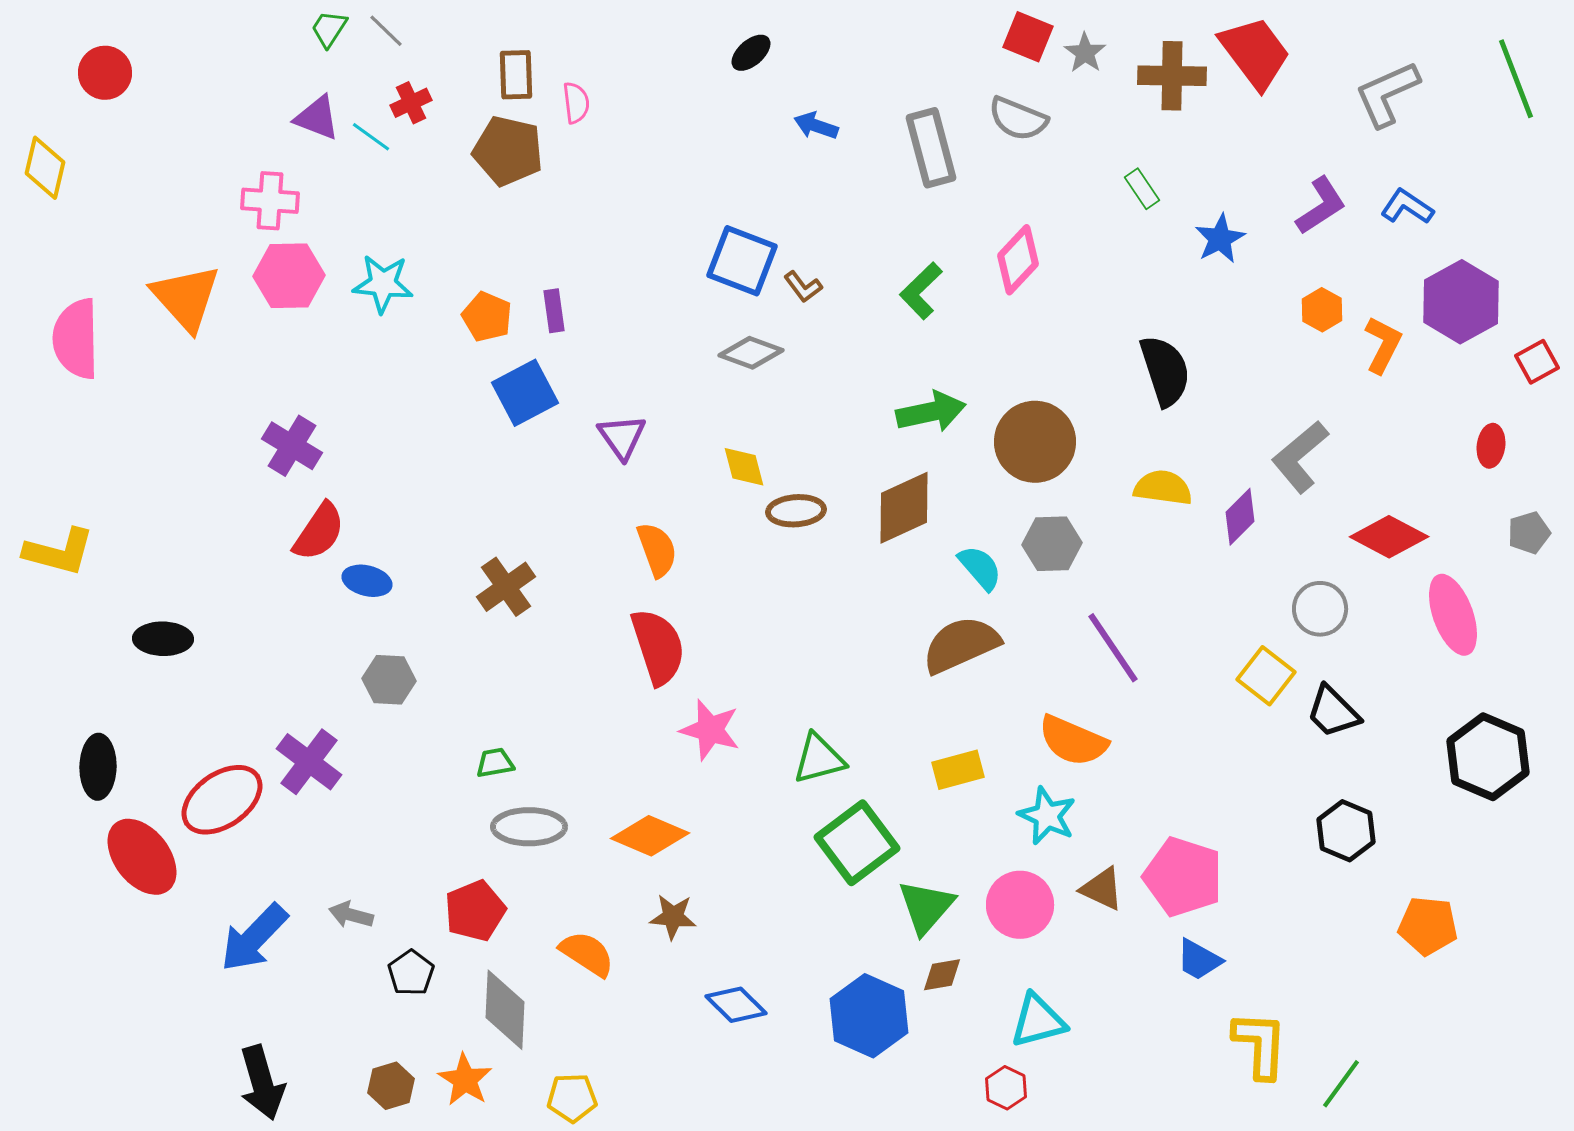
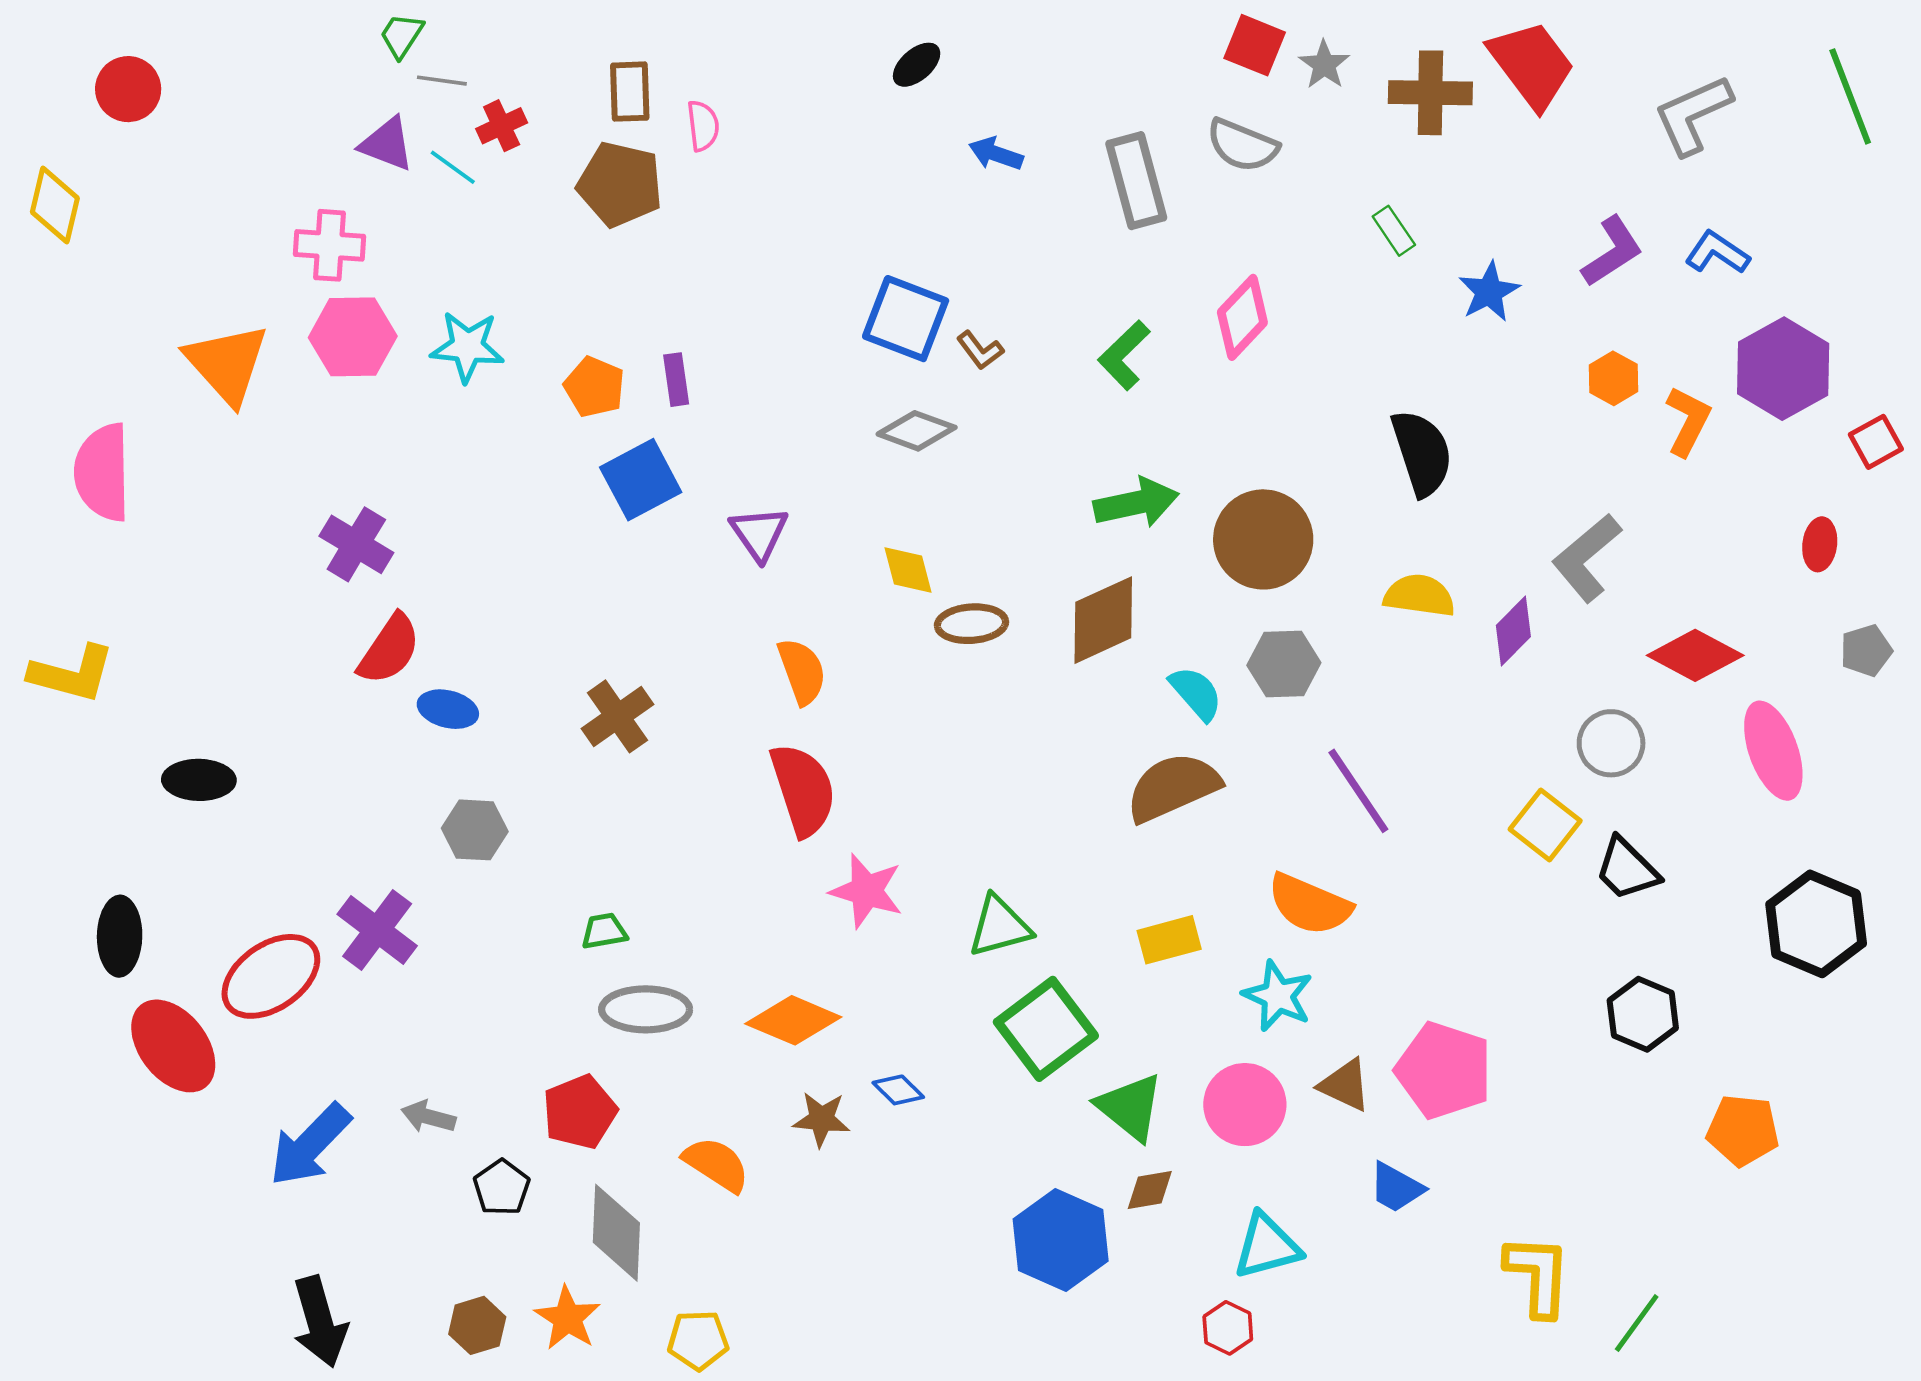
gray line: (386, 31) -> (442, 81), moved, turned -36
pink semicircle: (76, 339) -> (102, 472), moved
green triangle: (926, 907) -> (1130, 1107), turned -32
blue trapezoid: (1199, 960) -> (1396, 1188), moved
blue diamond: (736, 1005) -> (898, 1090), moved, size x0.7

